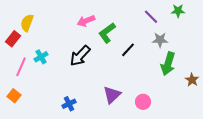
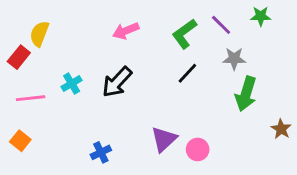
green L-shape: (107, 33) -> (184, 34), moved
cyan cross: (41, 57) -> (72, 84), moved
pink line: (21, 67) -> (31, 98), turned 60
brown star: (192, 80) -> (281, 129), moved
pink circle: (143, 102) -> (198, 149), moved

